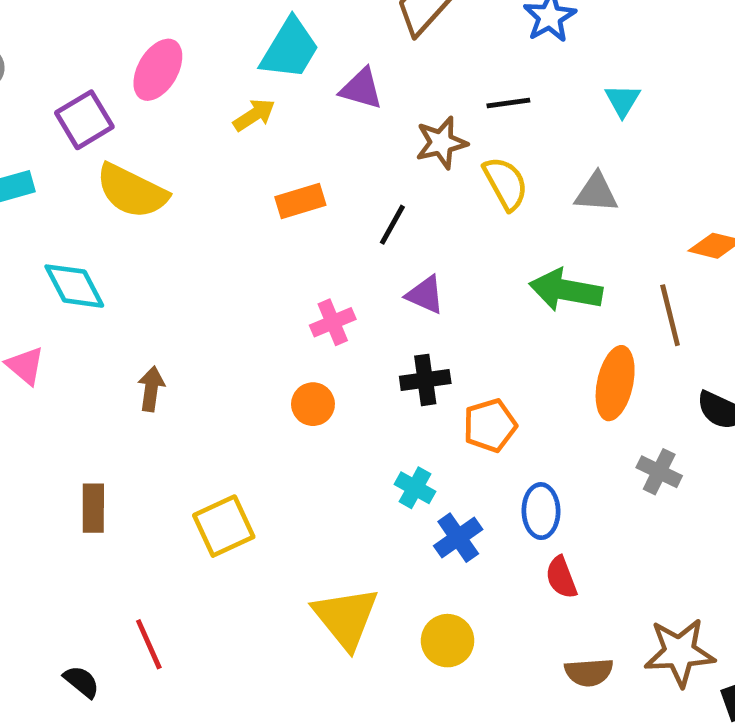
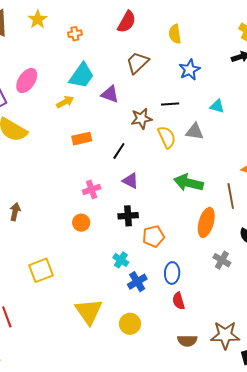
cyan triangle: (622, 100) -> (217, 106), turned -49
gray triangle: (596, 193) -> (195, 132), moved

